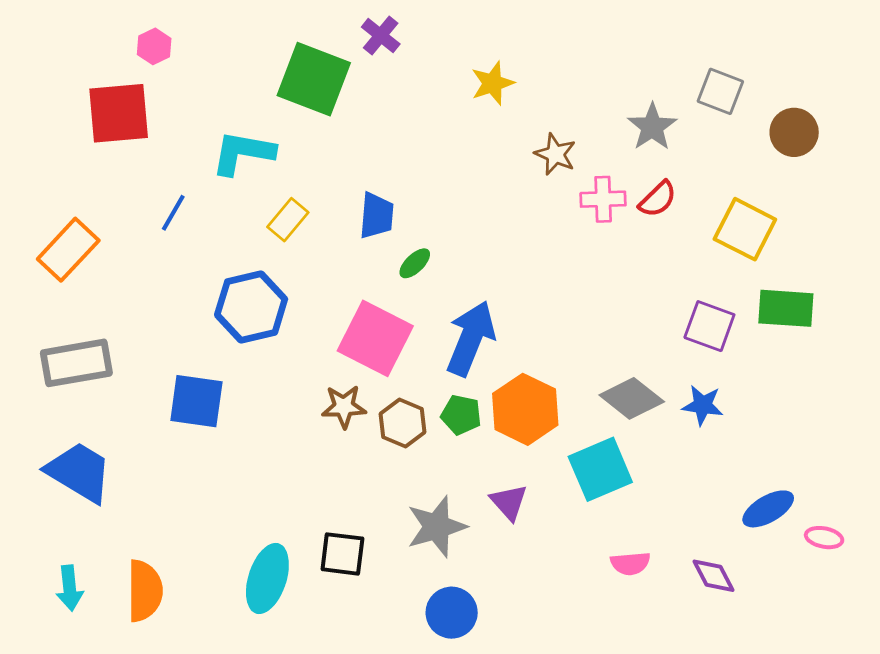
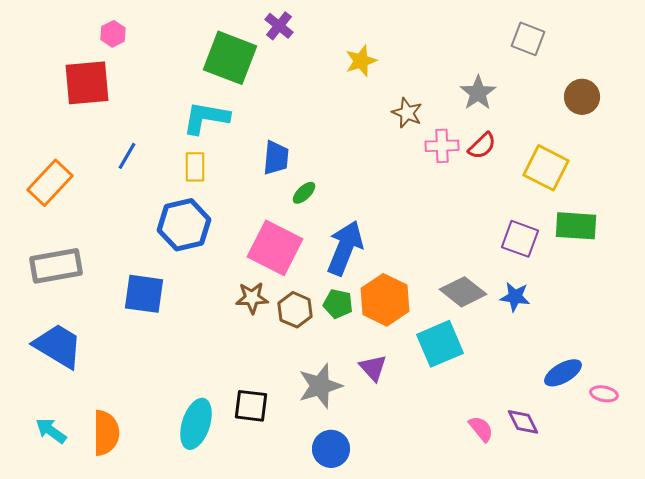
gray square: (720, 91) -> (528, 39), moved
cyan L-shape: (243, 153) -> (206, 118), moved
yellow rectangle: (288, 220) -> (195, 167), moved, turned -40
pink semicircle: (630, 563) -> (481, 429), moved, turned -124
cyan arrow: (70, 588) -> (51, 431), turned 132

